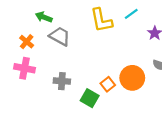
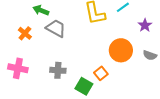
pink cross: (25, 68) -> (18, 68), moved
orange circle: (132, 78) -> (121, 50), moved

